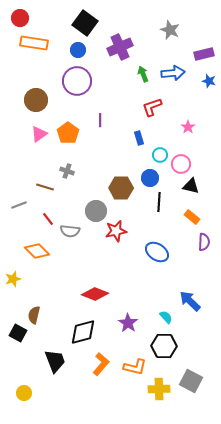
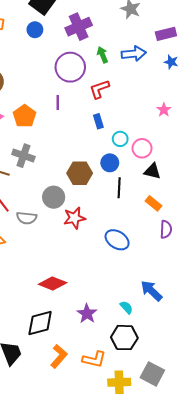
purple circle: (77, 81) -> (70, 67), moved
red L-shape: (152, 107) -> (99, 89), moved
pink star: (188, 127) -> (164, 110), moved
gray cross: (67, 171) -> (23, 156), size x1.5

